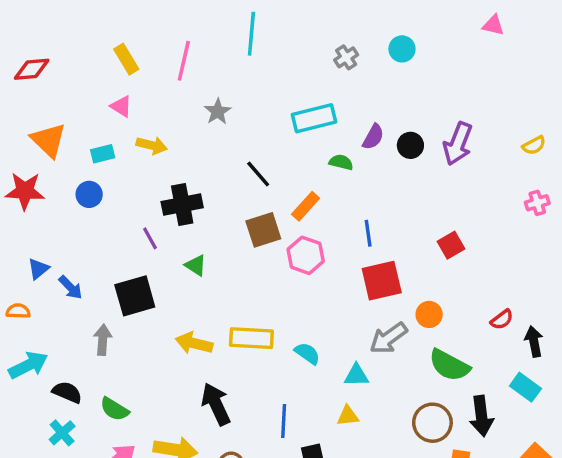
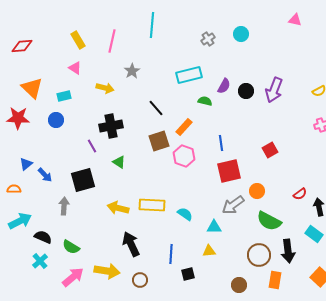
yellow arrow: (152, 145) -> (105, 88), moved

